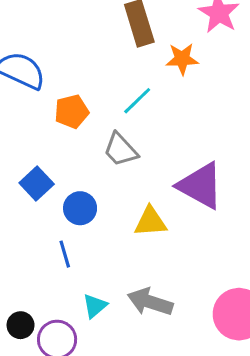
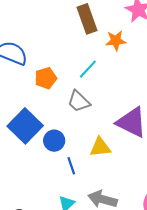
blue square: (37, 184) -> (25, 126), size x1.6
blue line: (65, 254) -> (71, 166), moved

